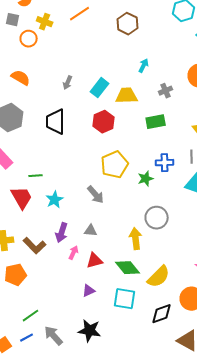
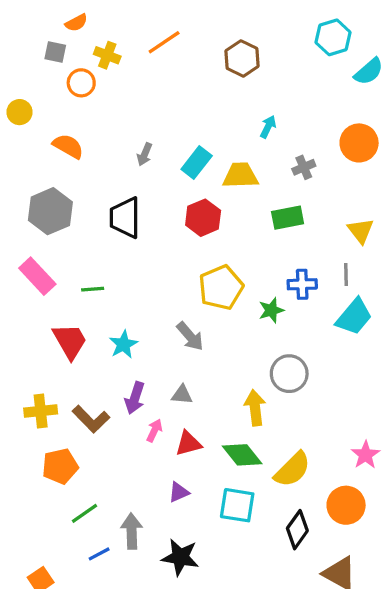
green line: (36, 176) -> (93, 289), moved
black diamond: (162, 314) -> (297, 530), turned -35
green line: (31, 316) -> (84, 513), moved
gray arrow: (54, 336) -> (132, 531), moved, turned 40
blue line: (27, 338) -> (99, 554), moved

